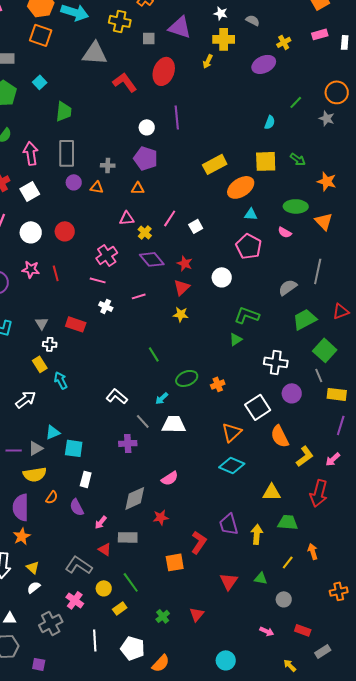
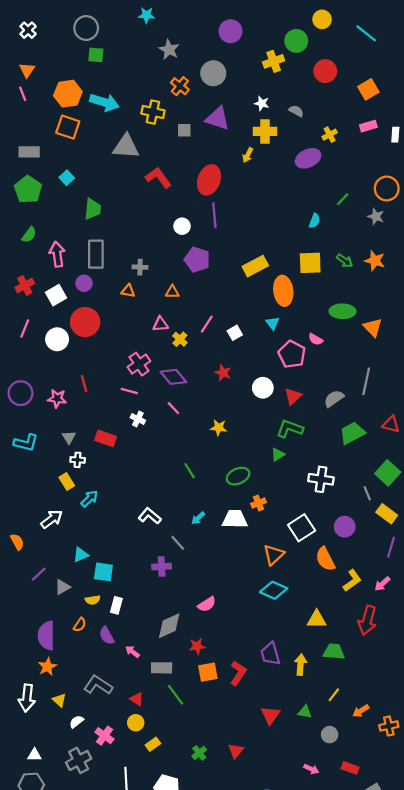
red ellipse: (164, 71) -> (209, 180), moved
purple pentagon: (146, 158) -> (197, 260), moved
orange star: (327, 181) -> (375, 261), moved
purple circle: (74, 182) -> (84, 283), moved
orange ellipse: (241, 187) -> (283, 291), turned -64
cyan triangle: (251, 214) -> (273, 323), moved, turned 48
red circle: (65, 231) -> (85, 322), moved, size x1.4
pink semicircle: (285, 232) -> (316, 339), moved
purple diamond: (152, 259) -> (173, 377), moved
pink star: (31, 269) -> (57, 399), moved
red triangle: (182, 287) -> (293, 396), moved
pink line: (139, 296) -> (173, 408), turned 64
red triangle: (341, 311) -> (391, 424), turned 36
green square: (325, 350) -> (388, 473), moved
green ellipse: (187, 378) -> (238, 476), moved
cyan arrow: (61, 380) -> (89, 499), turned 72
purple circle: (292, 393) -> (345, 527), moved
yellow rectangle: (337, 394) -> (387, 514), turned 30
white trapezoid: (174, 424) -> (235, 519), moved
gray triangle: (36, 448) -> (62, 587), moved
purple line: (14, 450) -> (39, 574), turned -42
yellow semicircle: (35, 474) -> (93, 600), moved, size x0.6
pink arrow: (101, 522) -> (132, 652), turned 88
red triangle: (105, 549) -> (137, 699), moved
orange arrow: (313, 551) -> (361, 711), moved, turned -105
orange square: (175, 562) -> (208, 672), moved
gray L-shape: (79, 565) -> (98, 685), moved
green line: (131, 582) -> (176, 695), moved
white semicircle: (34, 587) -> (76, 722), moved

